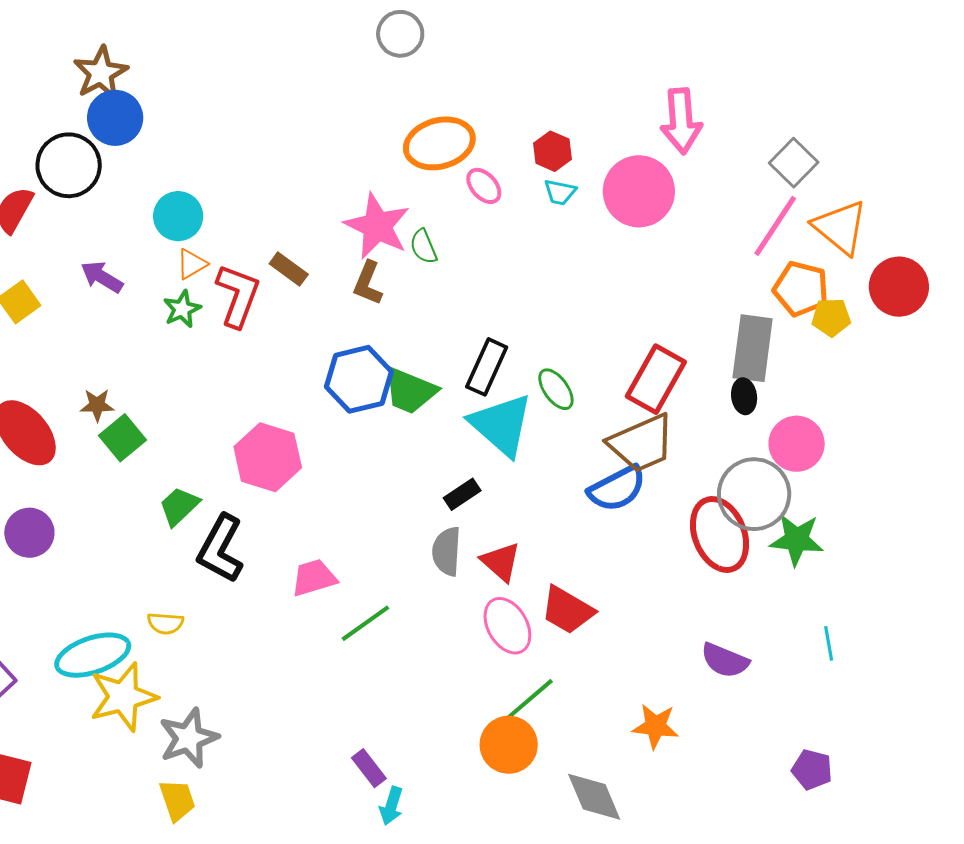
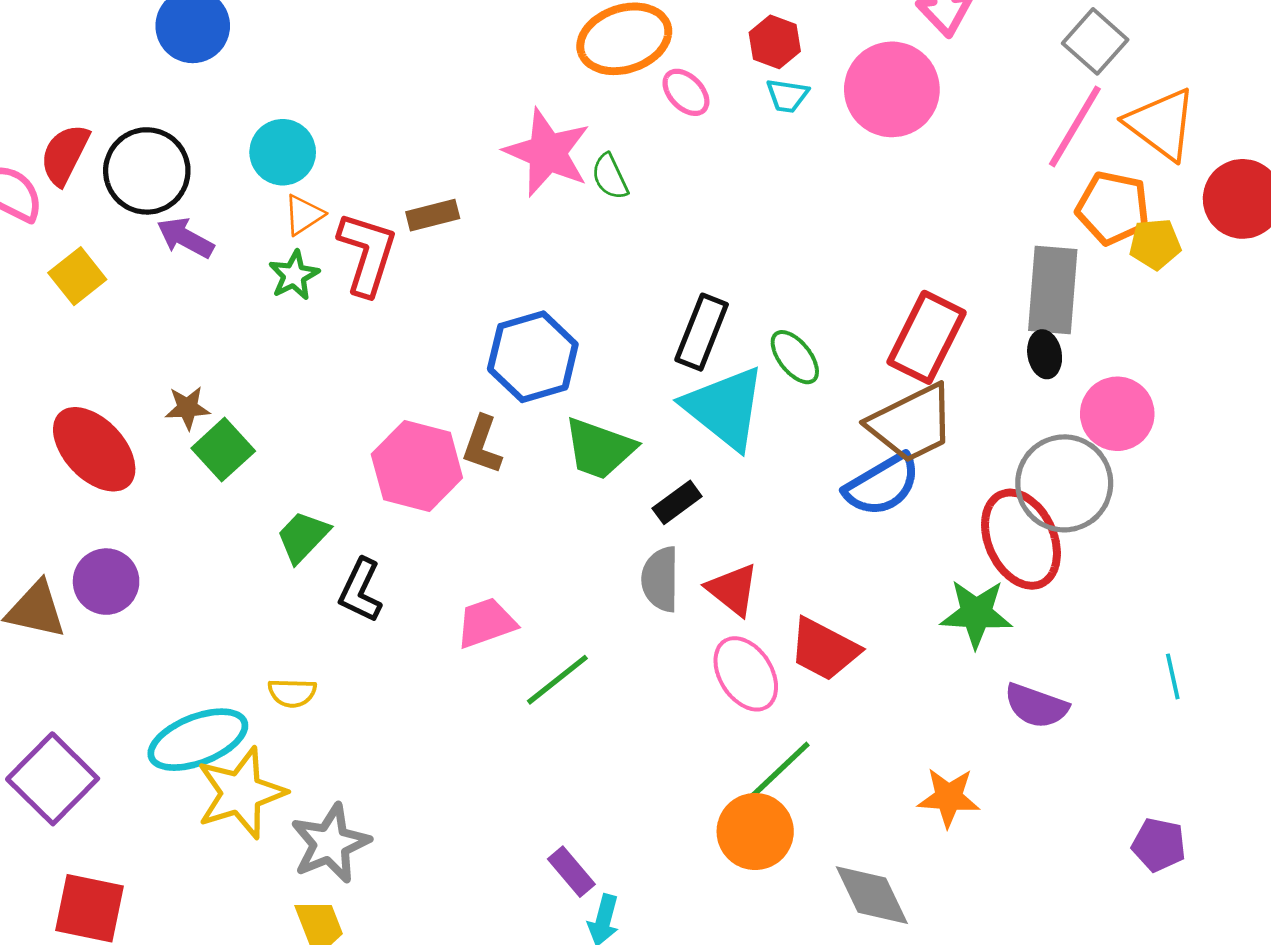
black circle: (69, 165) -> (147, 171), moved
brown rectangle: (289, 269) -> (433, 215), turned -48
brown L-shape: (368, 283) -> (482, 445), moved
green trapezoid: (410, 391) -> (599, 449), moved
green star: (797, 540) -> (976, 614), moved
black L-shape: (221, 549) -> (361, 590), size x0.7

